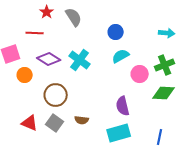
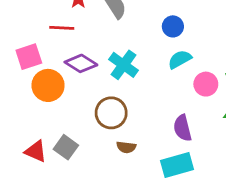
orange circle: (25, 75) -> (48, 85), size x1.5
brown circle: (56, 95) -> (111, 113), moved
red triangle: (30, 123) -> (36, 151), moved
gray square: (55, 123) -> (66, 147), moved

